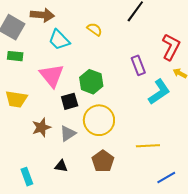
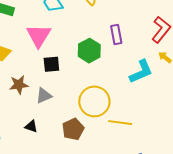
purple rectangle: (138, 65) -> (116, 35), moved
green hexagon: (91, 82) -> (89, 51), moved
yellow circle: (99, 120) -> (94, 101), moved

